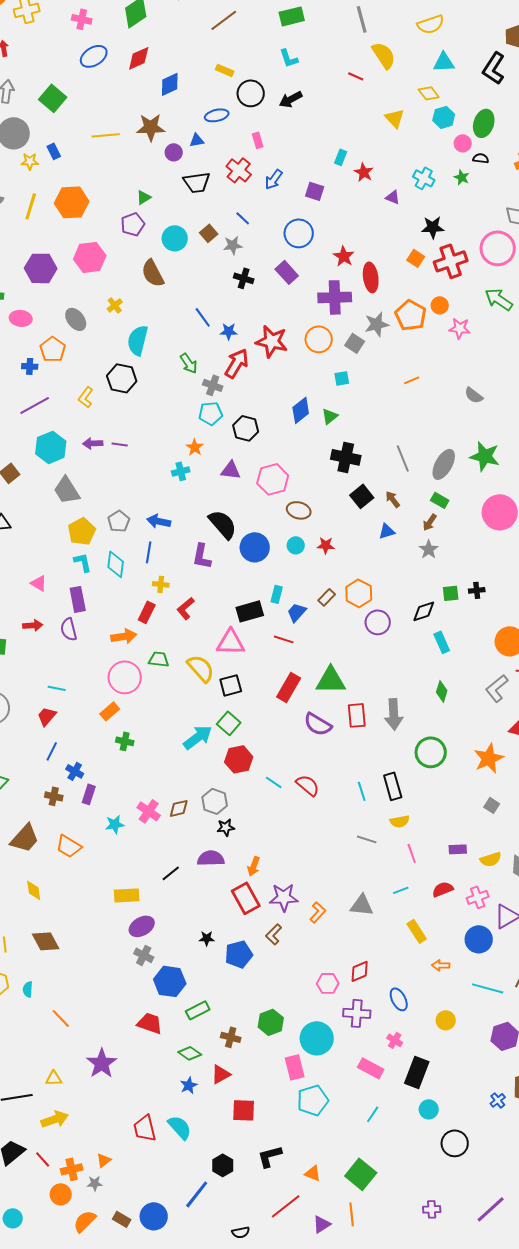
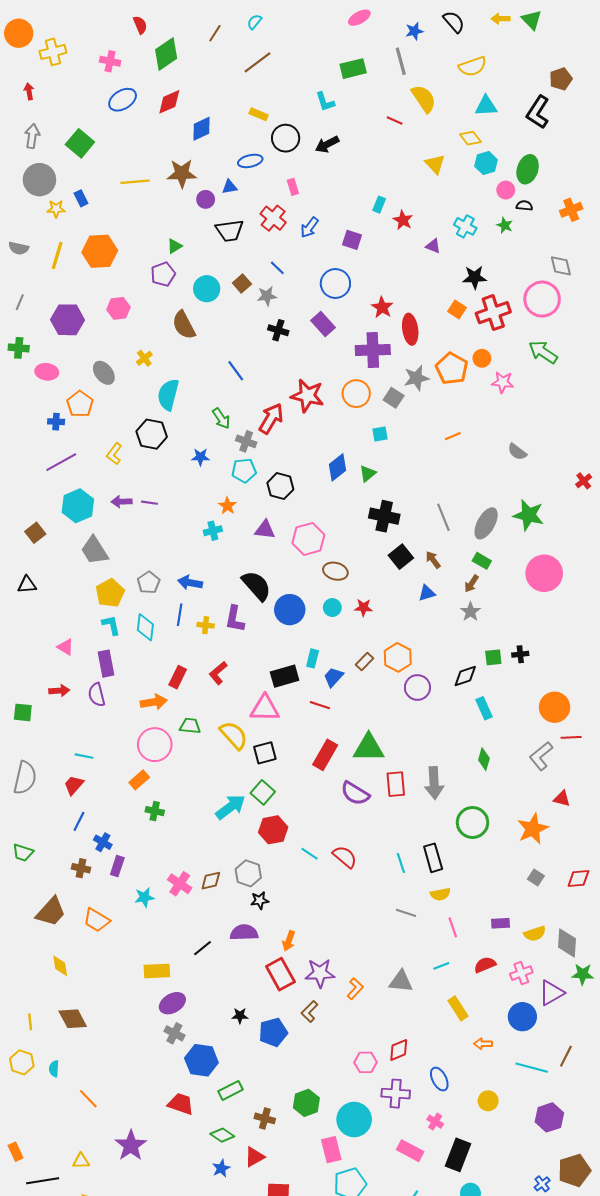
green rectangle: (292, 16) -> (353, 69), moved
pink hexagon: (90, 257) -> (118, 308), size x0.7
blue star: (229, 331) -> (200, 457), moved
yellow cross: (161, 584) -> (206, 625), moved

